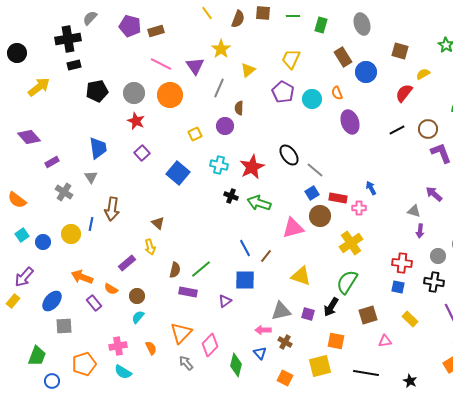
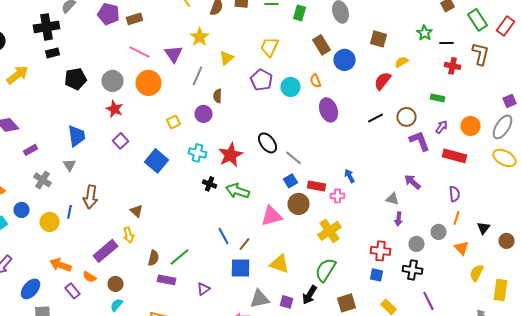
blue circle: (43, 242) -> (22, 210), moved
purple rectangle: (127, 263) -> (106, 251), size x1.4
blue square: (245, 280) -> (240, 268), moved

